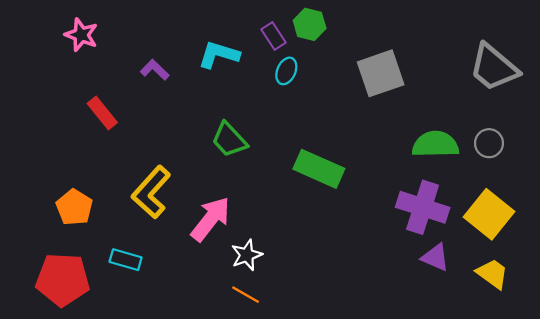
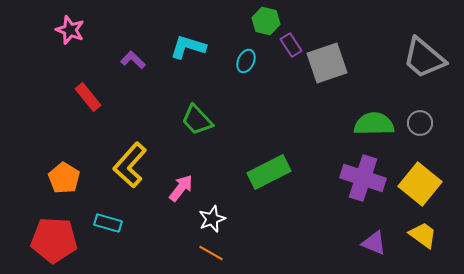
purple rectangle: (273, 36) -> (291, 45), moved
green rectangle: (319, 169) -> (269, 172), moved, turned -51
pink arrow: (211, 219) -> (181, 188), size x0.7
purple triangle: (435, 257) -> (374, 243), moved

